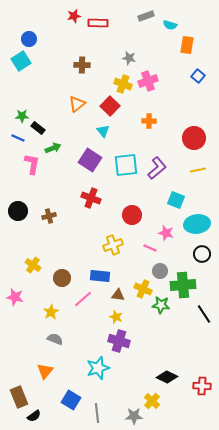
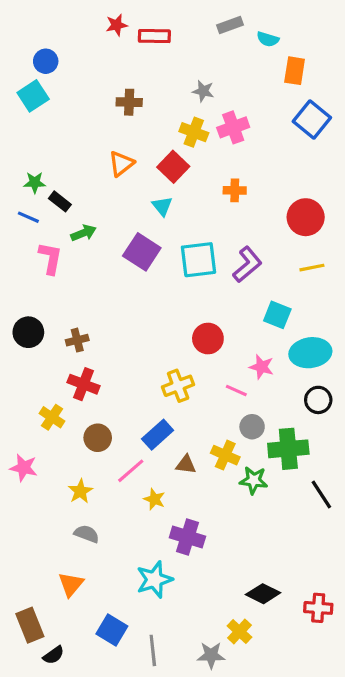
blue square: (198, 76) -> (312, 120), size x1.6
red cross: (91, 198) -> (83, 384), moved
blue rectangle: (100, 276) -> (158, 435), turned -48
yellow star: (116, 317) -> (154, 499), moved

